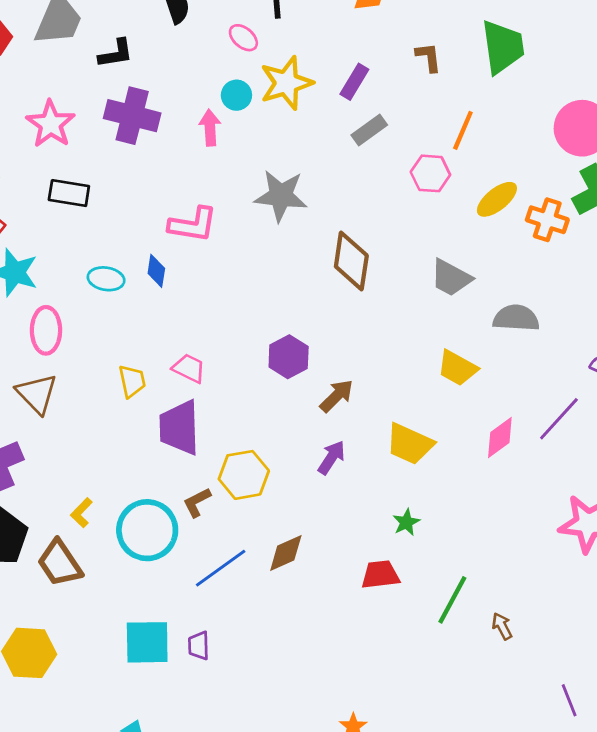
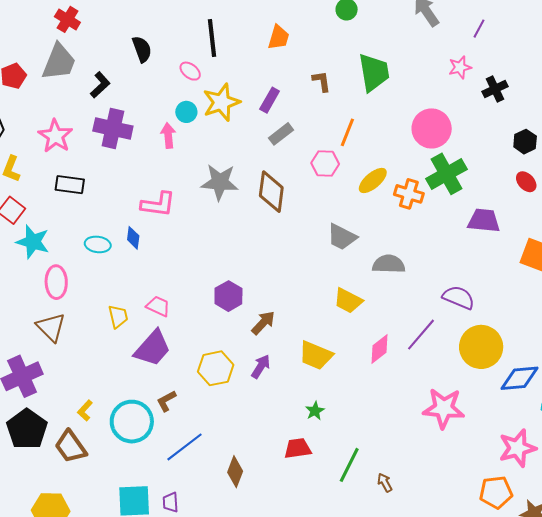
black L-shape: (116, 53) -> (100, 85), turned -32
brown diamond: (351, 261) -> (271, 192), moved
purple trapezoid: (179, 427) -> (153, 348), turned -135
yellow hexagon: (244, 475) -> (216, 368), moved
brown diamond: (286, 553) -> (235, 472), moved, turned -44

